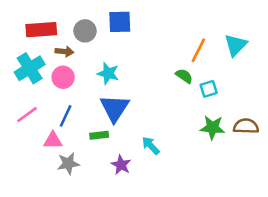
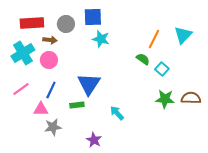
cyan star: (108, 73) -> (101, 39), moved
cyan square: (209, 89) -> (162, 69), turned -32
purple star: (121, 165) -> (94, 140), moved

